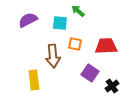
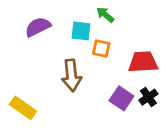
orange square: (75, 44) -> (101, 48), moved
yellow rectangle: (34, 80) -> (23, 108), moved, turned -48
black cross: (112, 86) -> (148, 97), moved

